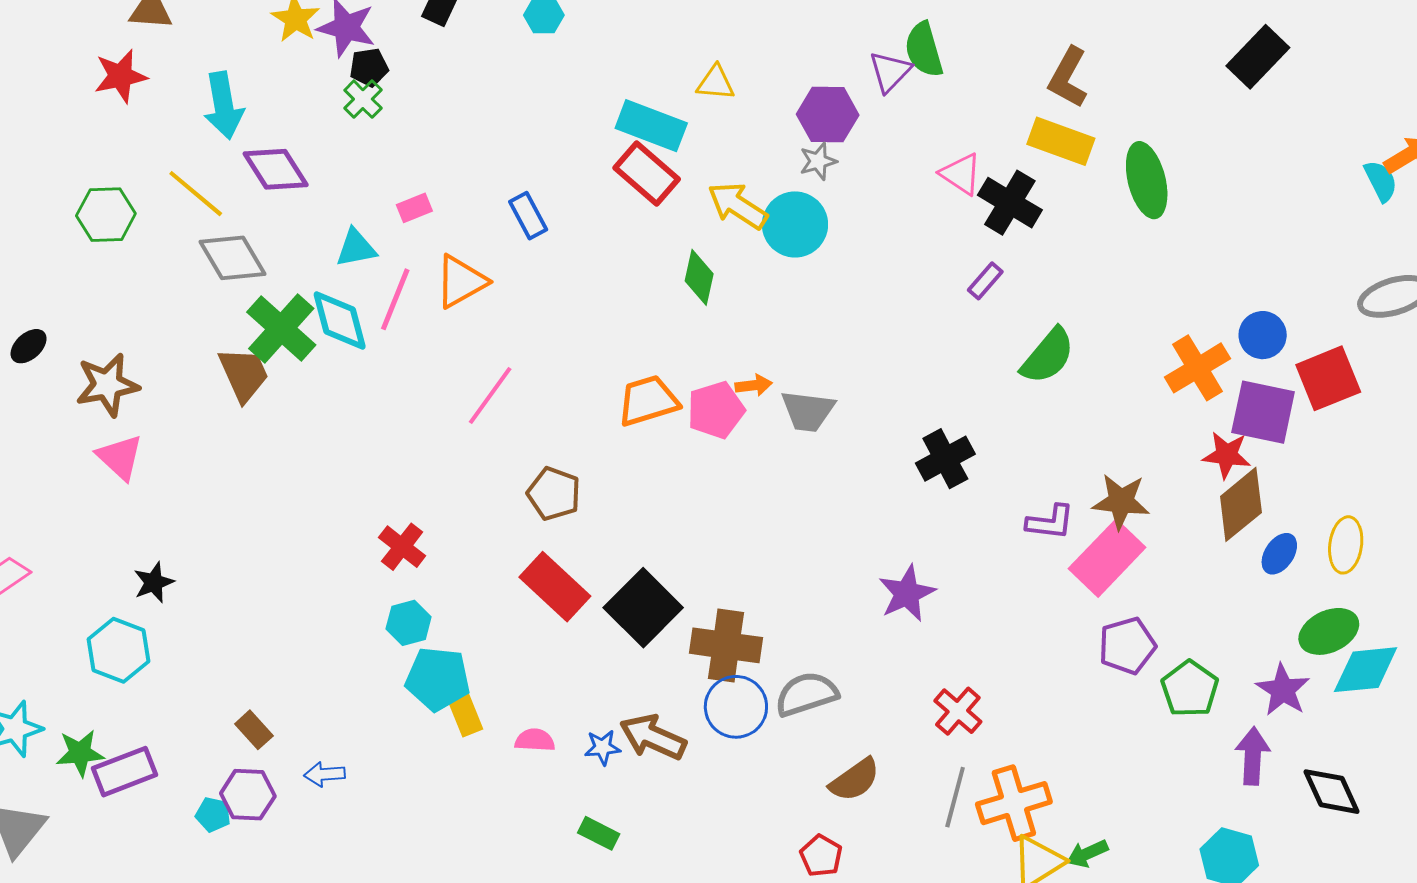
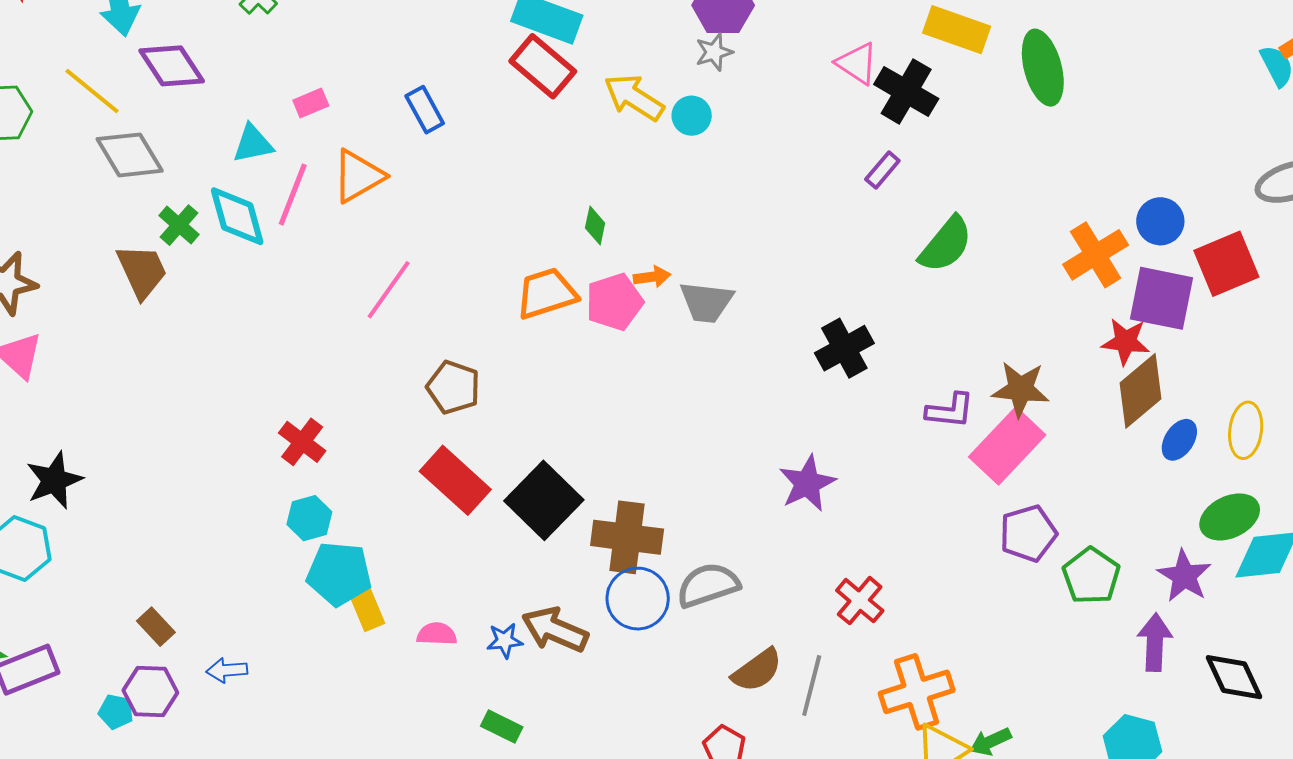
cyan circle: (795, 224) -> (692, 116), size x0.6
green diamond: (699, 277) -> (595, 225), moved, size x0.7
green cross: (281, 329) -> (179, 225), size x0.6
black star: (154, 582) -> (54, 480), size x1.4
gray line: (955, 797) -> (812, 686), moved

